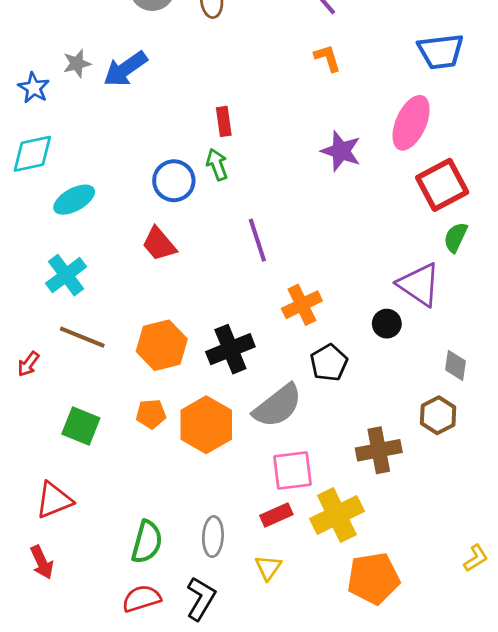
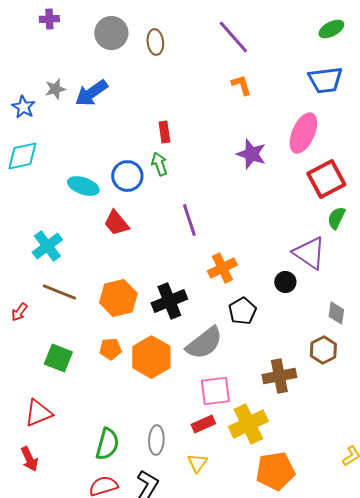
cyan ellipse: (74, 200) -> (83, 186), moved, turned 48

